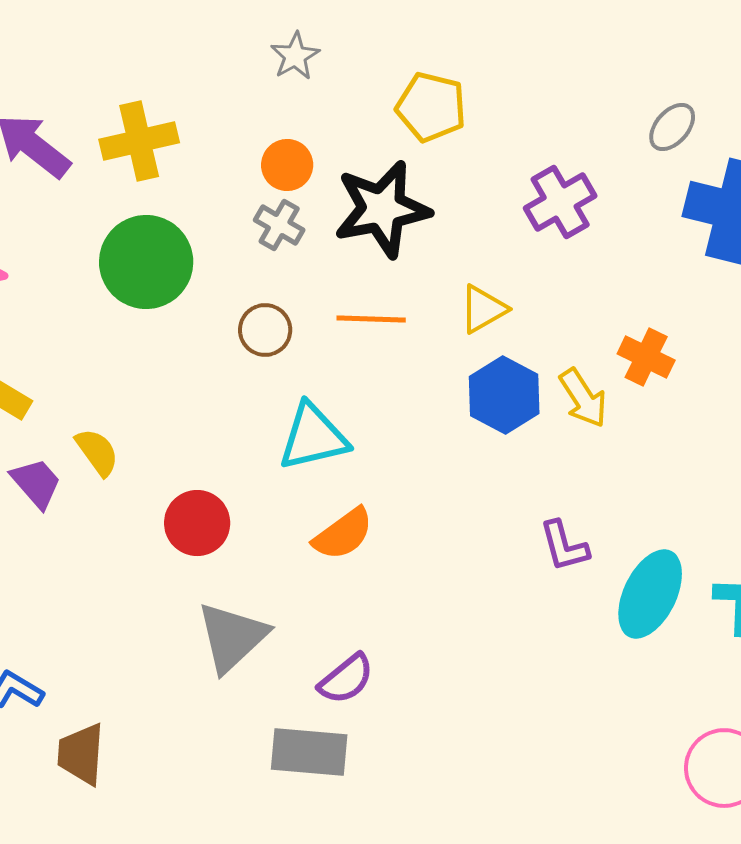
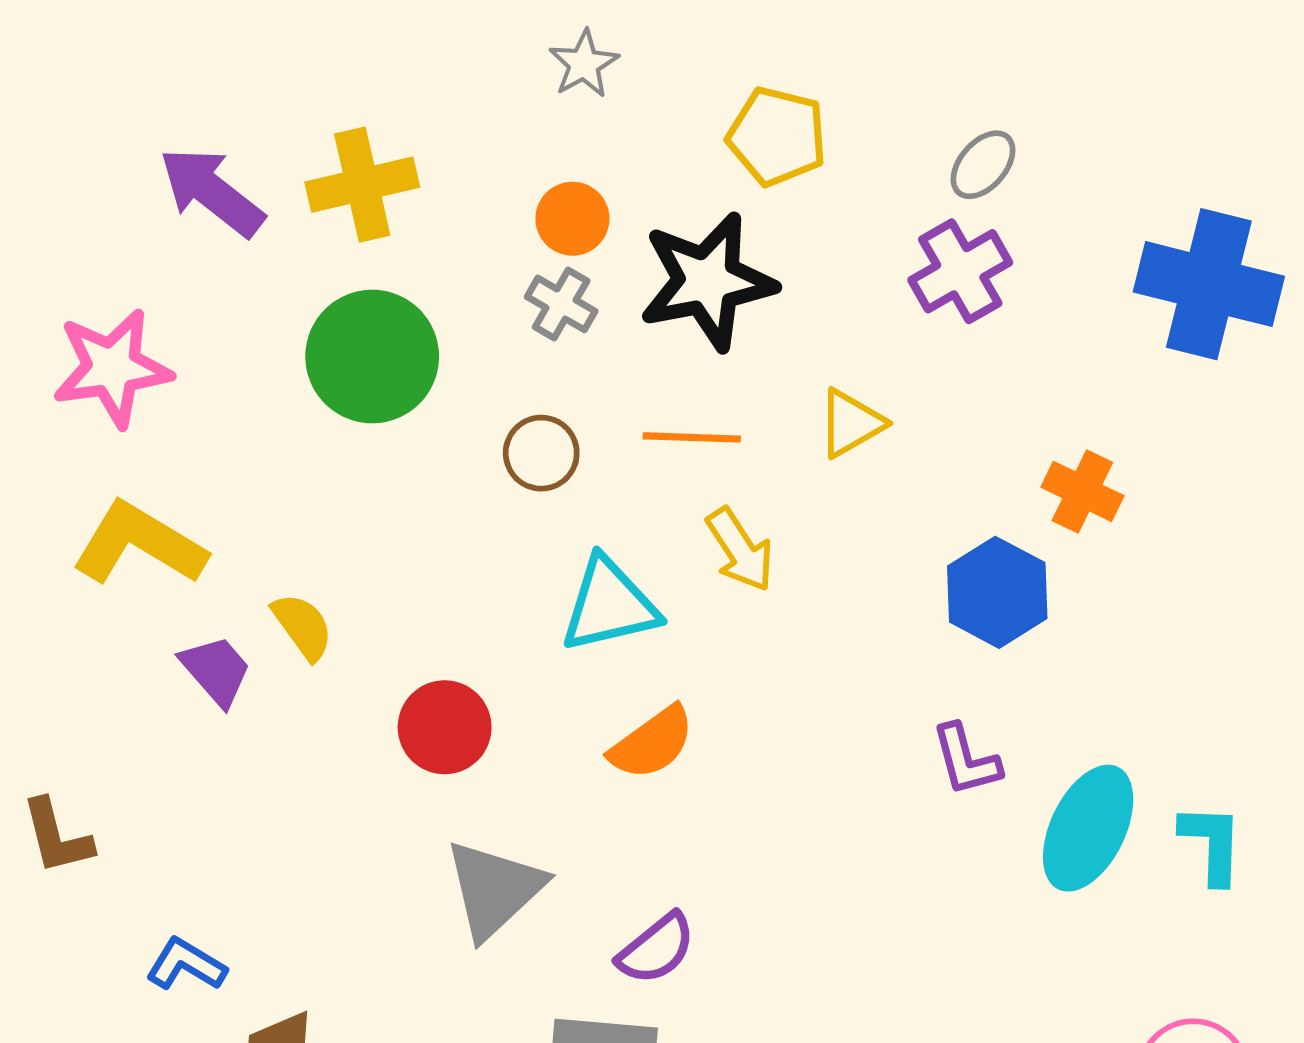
gray ellipse: (672, 127) -> (983, 165), moved
blue hexagon: (504, 395) -> (997, 592), moved
yellow arrow: (583, 398) -> (740, 550), moved

